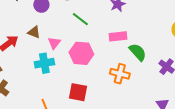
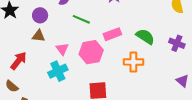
brown triangle: (34, 32) -> (39, 36), moved
pink rectangle: (118, 36) -> (112, 34), moved

